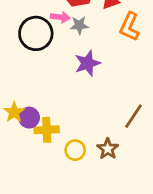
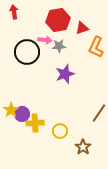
brown star: (108, 149) -> (83, 147), moved
yellow circle: (75, 150) -> (60, 131), moved

